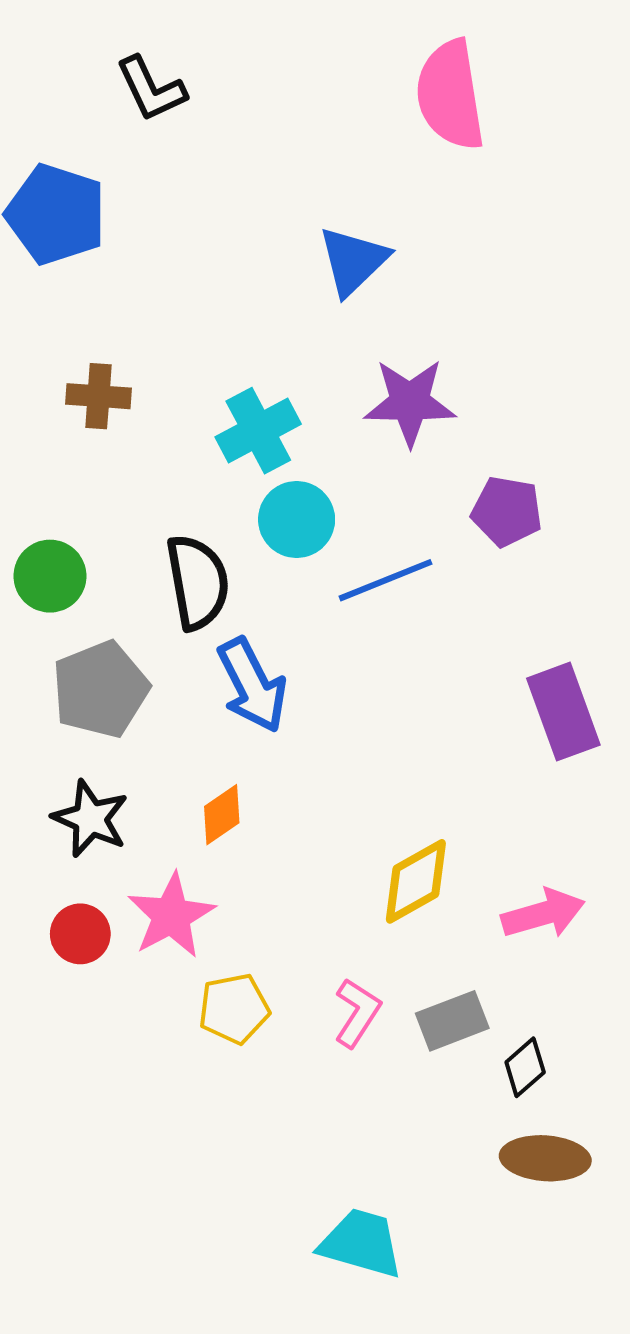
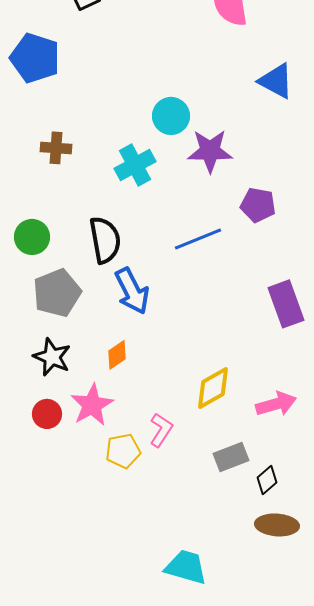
blue triangle: (353, 261) -> (276, 81), moved, turned -48
cyan circle: (297, 519) -> (171, 116), moved
pink L-shape: (357, 1013) -> (161, 430), moved

